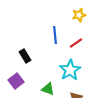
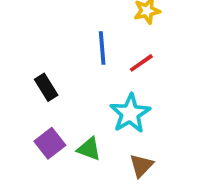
purple square: (16, 81) -> (50, 143), moved

